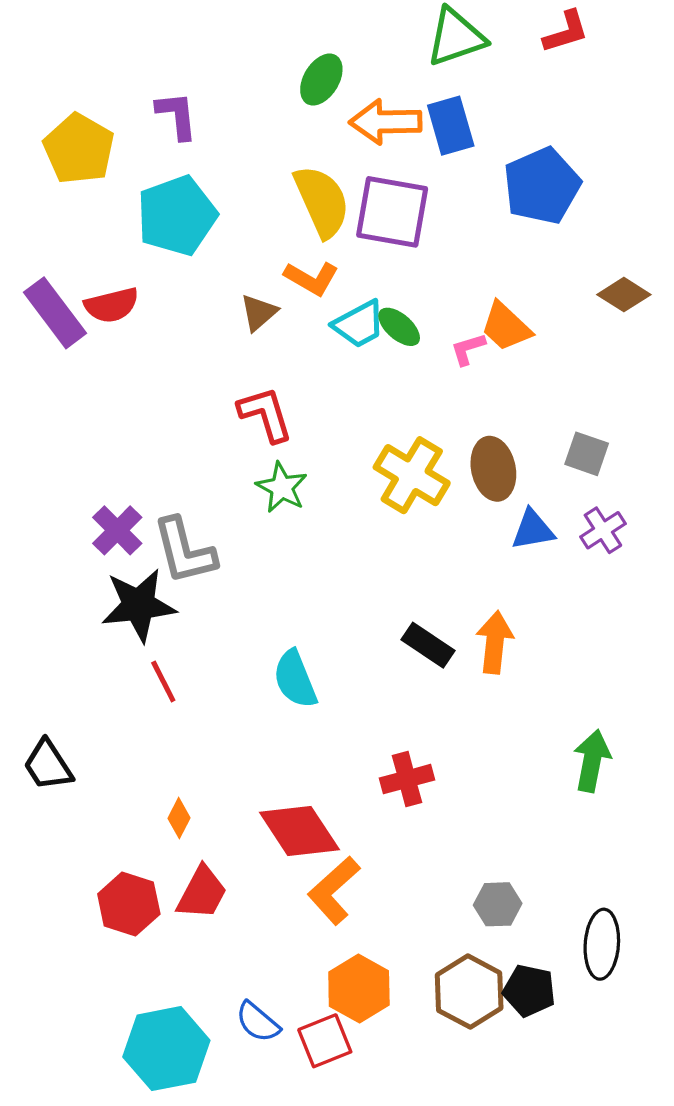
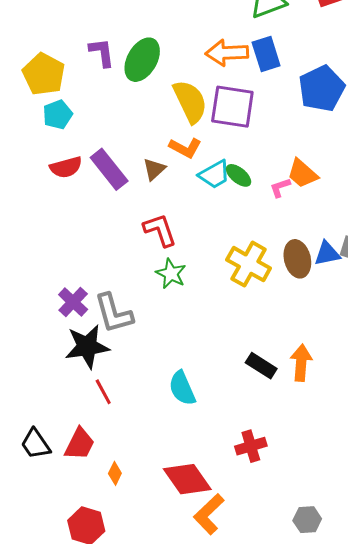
green ellipse: (321, 80) -> (142, 60), moved, size x1.4
cyan pentagon: (177, 216) -> (58, 115), moved, size x0.6
purple rectangle: (55, 313) -> (109, 169), moved
blue triangle: (533, 530) -> (327, 253), moved
red trapezoid: (202, 893) -> (80, 444), moved

